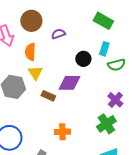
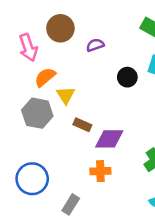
orange semicircle: (30, 52) -> (45, 77), moved, turned 48
purple diamond: (69, 83) -> (109, 139), moved

